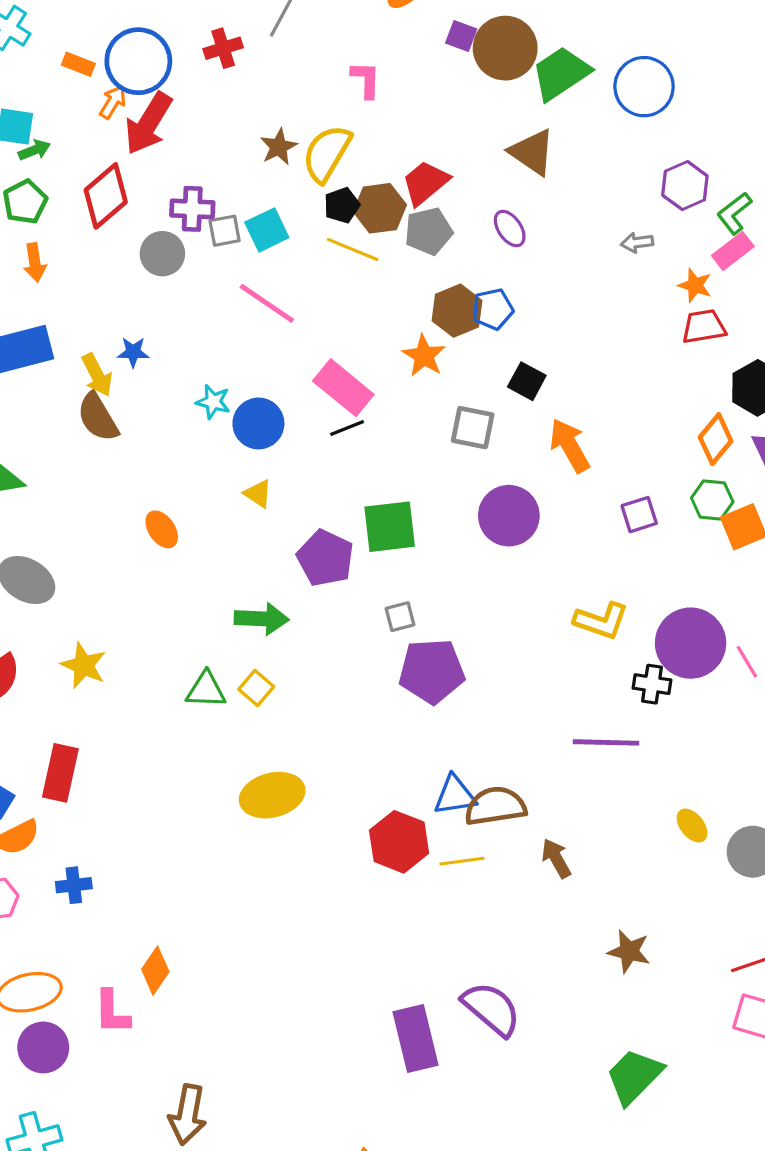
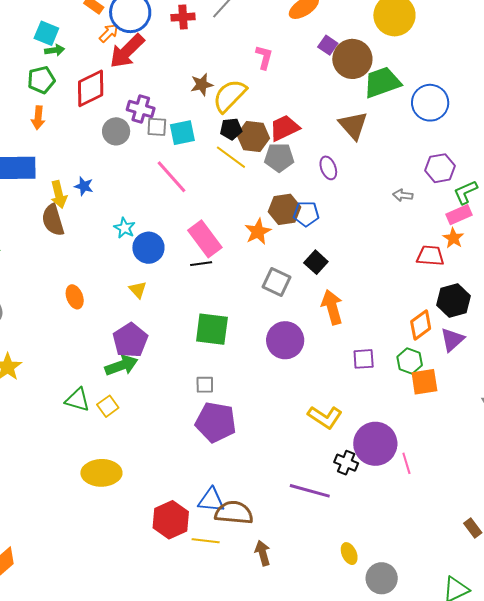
orange star: (695, 285) -> (453, 238), moved
purple pentagon: (325, 558) -> (130, 340), moved
green arrow: (262, 619) -> (121, 365), turned -36

